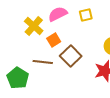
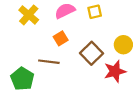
yellow cross: (34, 26) -> (29, 15), moved
brown square: (71, 56) -> (91, 53), moved

